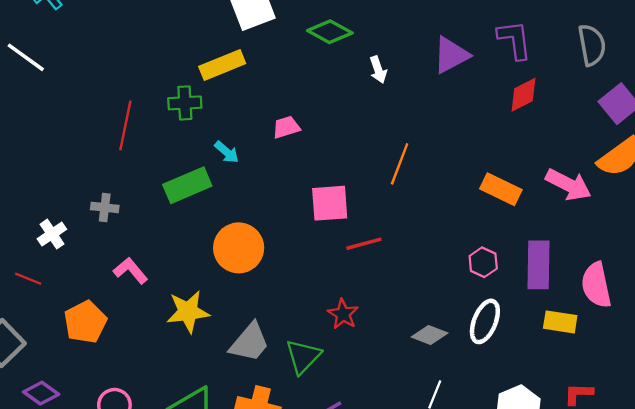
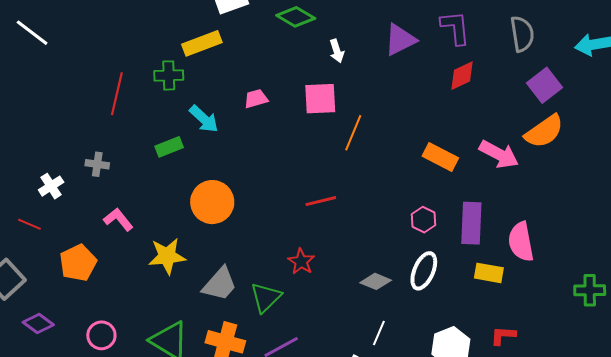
cyan arrow: (227, 152) -> (204, 119), size x1.4
green rectangle: (187, 185) -> (169, 147), size x0.7
pink square: (330, 203) -> (320, 99), moved

